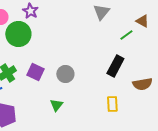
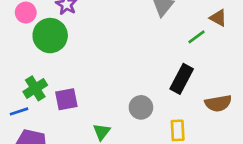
purple square: (35, 72) -> (66, 99), moved, turned -36
gray circle: (65, 74) -> (141, 107), moved

